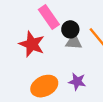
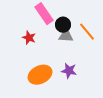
red star: (32, 44) -> (29, 38), size x0.6

